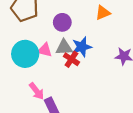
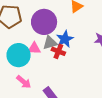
purple circle: (62, 22) -> (44, 22), size x1.6
pink arrow: (37, 91) -> (24, 82), moved

